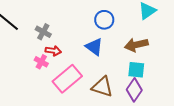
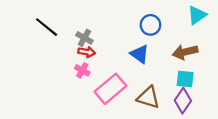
red arrow: (53, 51) -> (87, 52), moved

